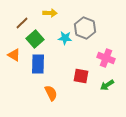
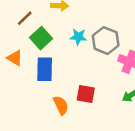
gray hexagon: (85, 28) -> (106, 41), moved
red square: (81, 76) -> (86, 94), moved

